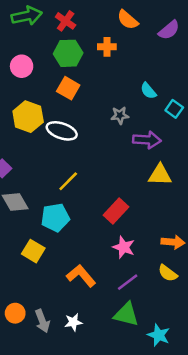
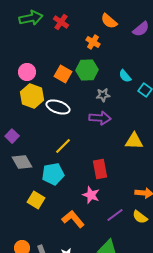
orange cross: (107, 47) -> (93, 42), turned 32
green hexagon: (68, 53) -> (87, 70), moved
pink circle: (22, 66) -> (27, 72), moved
purple arrow: (147, 140) -> (100, 118), moved
red rectangle: (116, 211) -> (100, 169), turned -54
pink star: (124, 247) -> (91, 195), moved
purple line: (128, 282) -> (115, 215), moved

